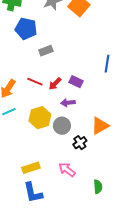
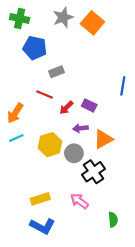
red line: (35, 82) -> (45, 95), moved
orange triangle: (100, 126) -> (103, 139), moved
black cross: (80, 143) -> (93, 172), size x1.5
blue L-shape: (33, 193) -> (42, 226), turned -50

